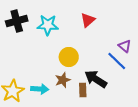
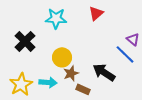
black cross: (17, 21) -> (25, 41), moved, turned -30
yellow circle: (69, 57) -> (62, 57), moved
brown rectangle: (83, 90) -> (83, 89), moved, turned -64

